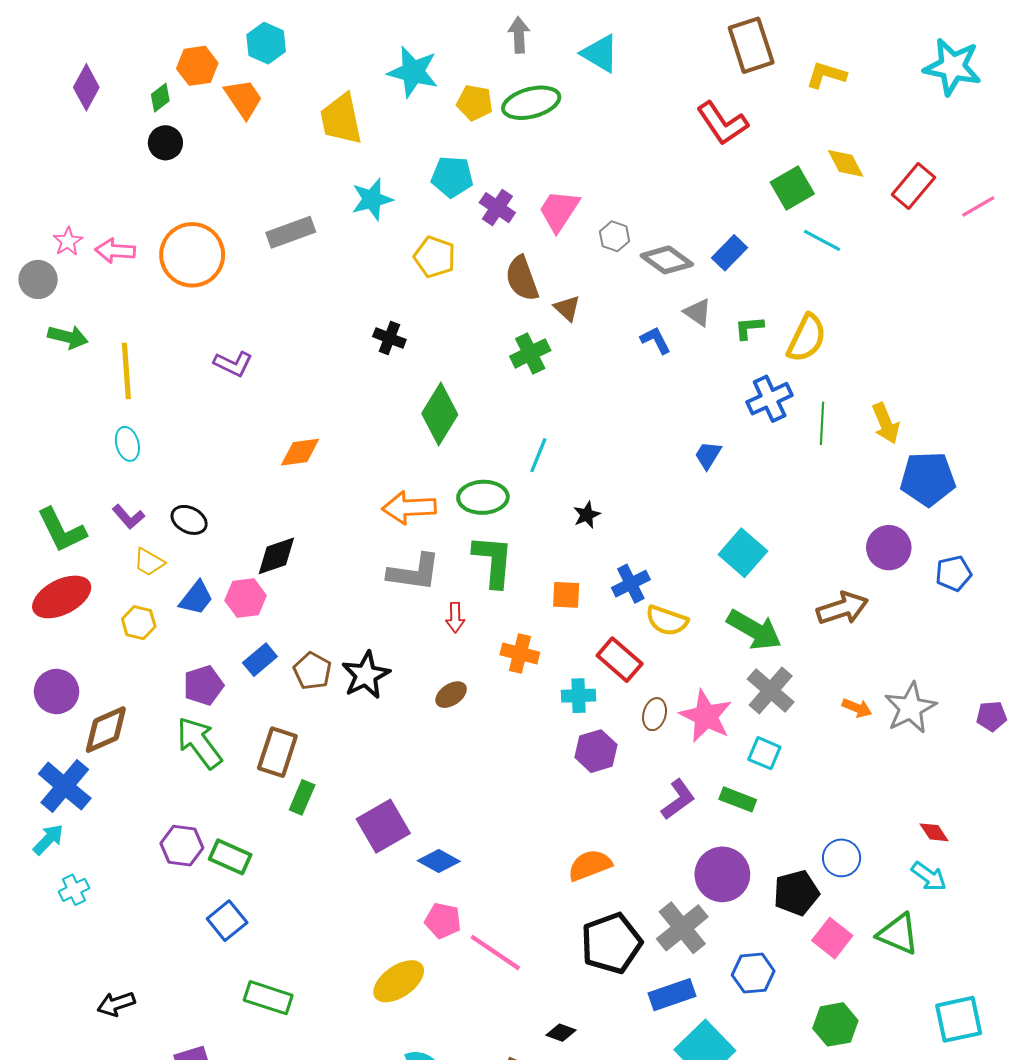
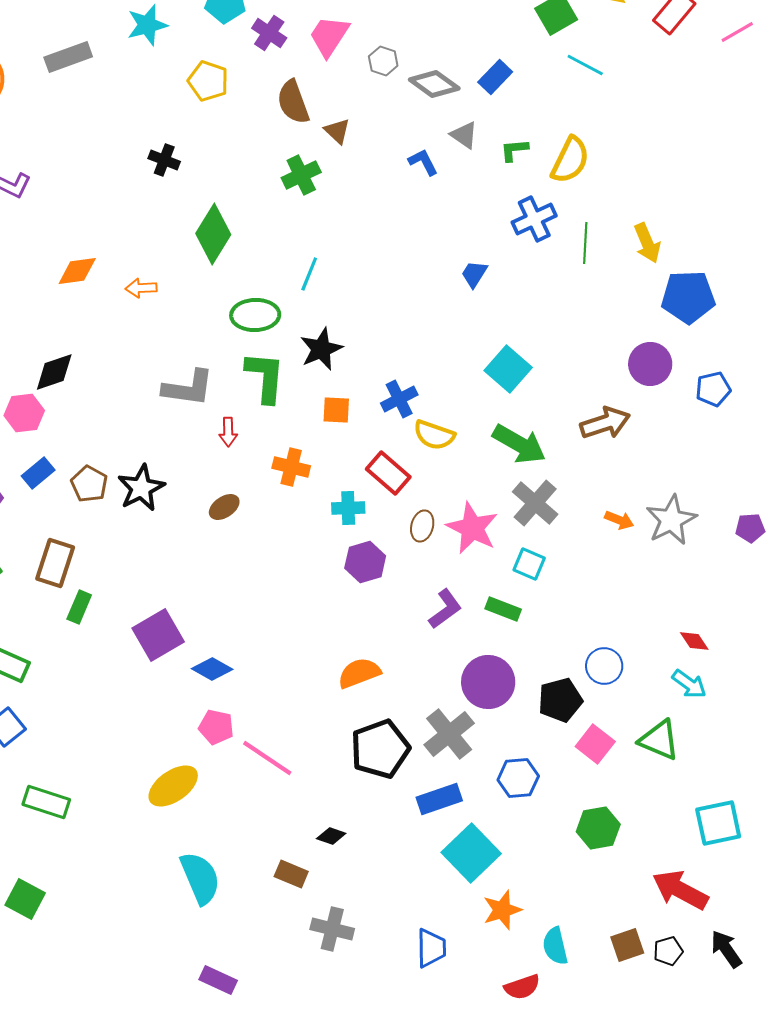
orange arrow: (409, 508) -> (141, 288), moved, size x0.6
black star: (587, 515) -> (321, 349), moved, size x1.6

